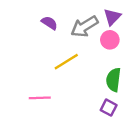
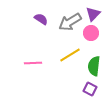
yellow line: (66, 62) -> (70, 55), moved
pink line: (40, 98) -> (33, 63), moved

